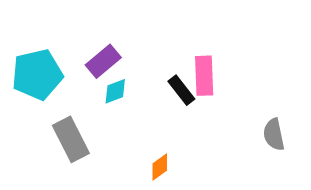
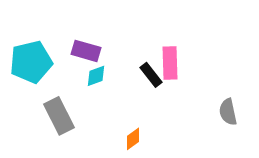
purple rectangle: (103, 61) -> (86, 51), turned 56

